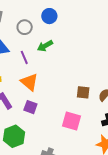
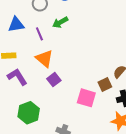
brown square: (83, 92) -> (105, 85), moved, turned -32
purple square: (30, 107) -> (54, 80), moved, turned 32

